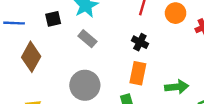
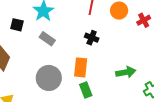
black square: (53, 19) -> (17, 25), turned 32
orange rectangle: (138, 73) -> (81, 67), moved

